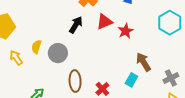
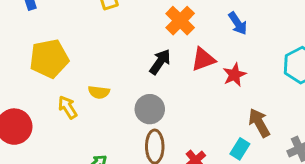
yellow semicircle: (36, 47) -> (99, 92), turned -104
gray circle: (58, 53) -> (150, 109), moved

